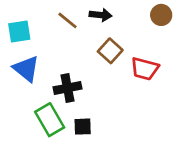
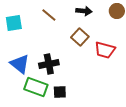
black arrow: (101, 15) -> (84, 11), moved
blue triangle: (26, 69) -> (20, 64), moved
green rectangle: (50, 120) -> (36, 87), turned -40

